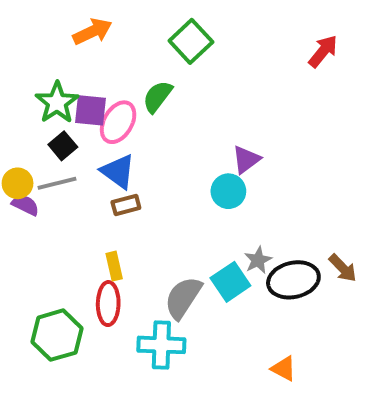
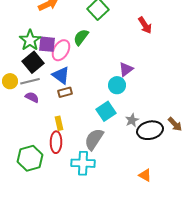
red arrow: (323, 51) -> (145, 25), moved, turned 108
black square: (63, 146) -> (33, 62), size x1.5
purple semicircle: (25, 205) -> (32, 97), moved
cyan square: (230, 282) -> (106, 111), moved

